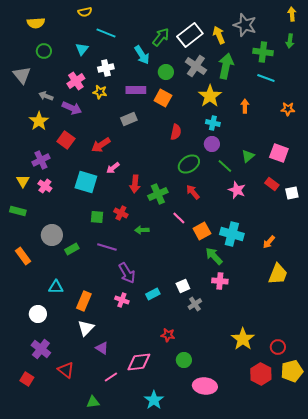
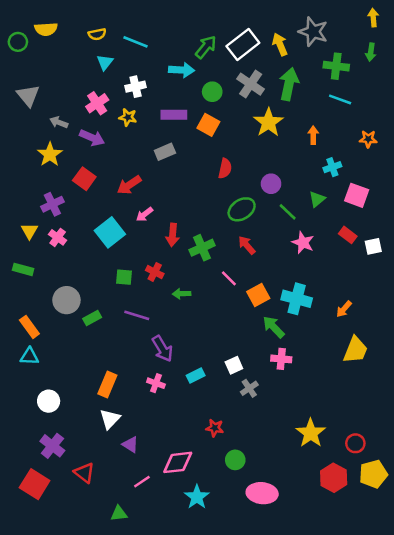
yellow semicircle: (85, 12) -> (97, 34), moved
green circle: (44, 51) -> (18, 42), moved
cyan arrow: (142, 55) -> (182, 70), turned -54
cyan cross: (213, 123) -> (332, 167), moved, turned -32
cyan square: (86, 182) -> (110, 232), turned 35
cyan triangle: (56, 287) -> (29, 356), moved
red square: (27, 379) -> (35, 484), size x1.6
cyan star: (154, 400) -> (197, 497), moved

